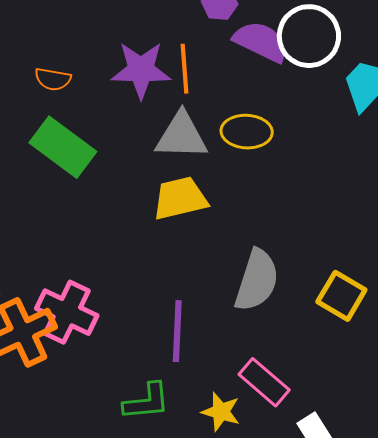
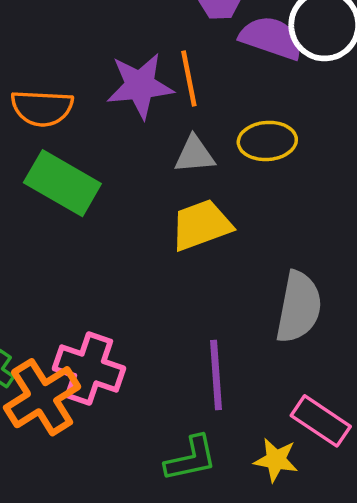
orange semicircle: (53, 79) -> (42, 108), size x1.5
gray triangle: (181, 136) -> (194, 155), size x0.7

